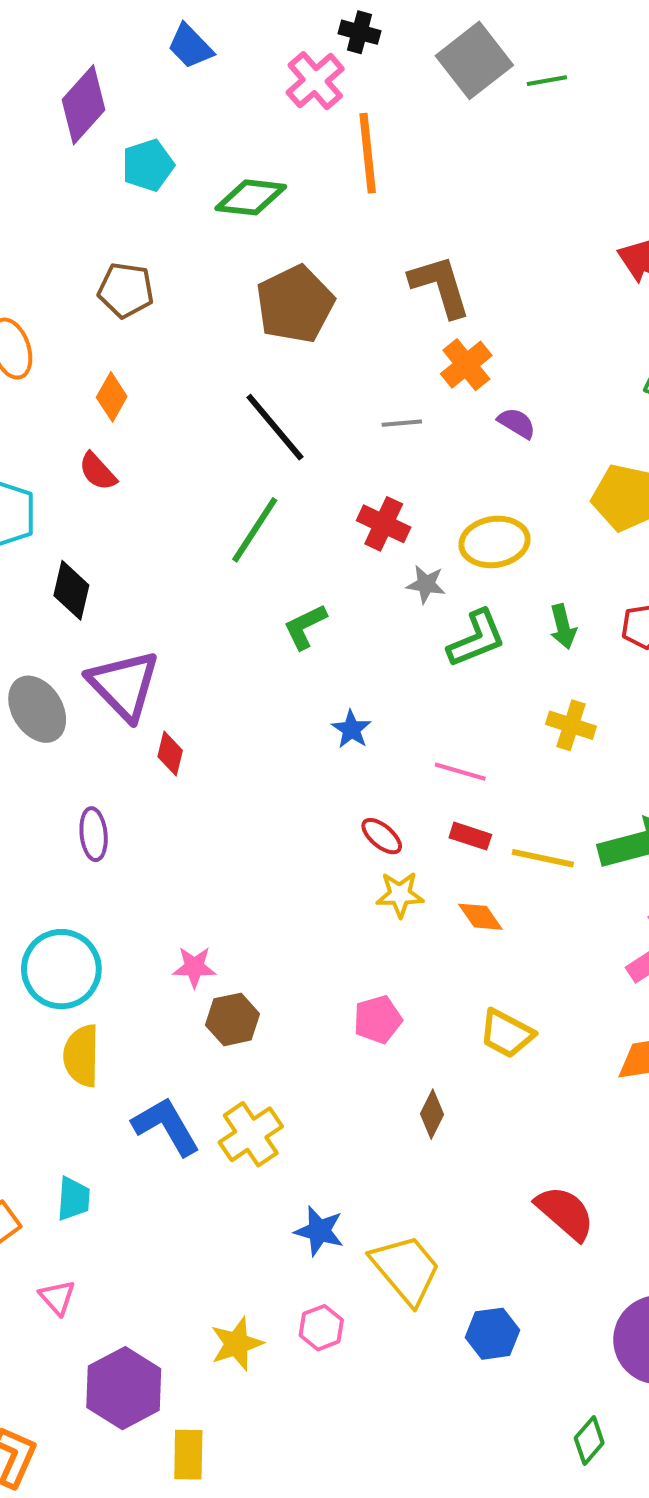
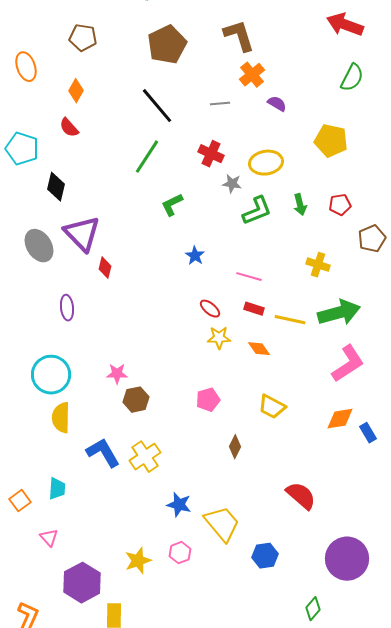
yellow cross: (571, 725) -> (318, 265), moved

